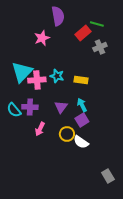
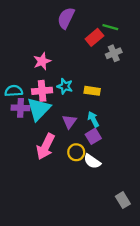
purple semicircle: (58, 16) -> (66, 18), turned -144
pink star: (42, 38) -> (42, 61), moved
cyan triangle: (22, 72) -> (39, 109), moved
purple cross: (30, 107) -> (20, 108), moved
cyan semicircle: (14, 110) -> (14, 91), moved, turned 126
pink arrow: (40, 129) -> (46, 147), size x1.6

